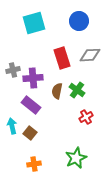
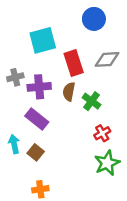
cyan square: (34, 23) -> (43, 40), moved
brown semicircle: (57, 91) -> (69, 92), moved
green star: (76, 158) -> (107, 163), moved

